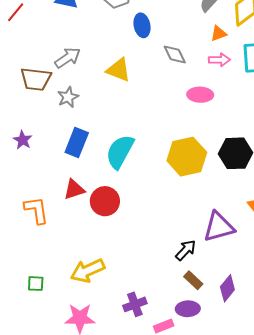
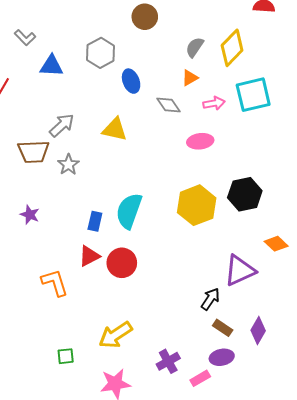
orange triangle: (219, 33) -> (190, 78), moved
blue rectangle: (77, 142) -> (95, 221), moved, size x0.7

